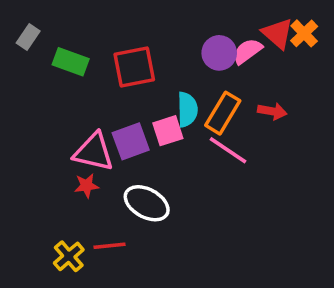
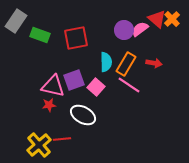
gray rectangle: (28, 37) -> (16, 21), size x1.6
pink square: (168, 131) -> (96, 87), moved, turned -30
yellow cross: (69, 256) -> (39, 145), size x1.4

